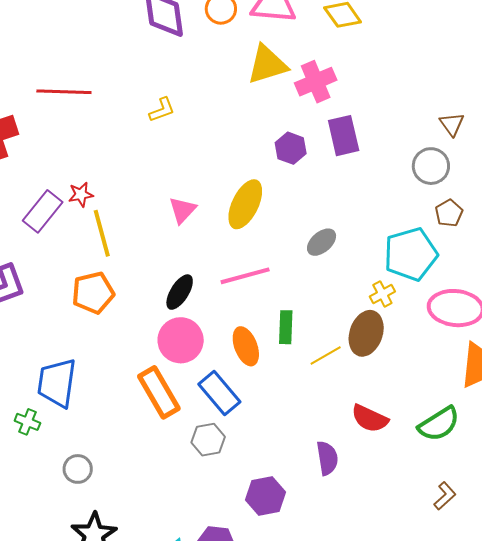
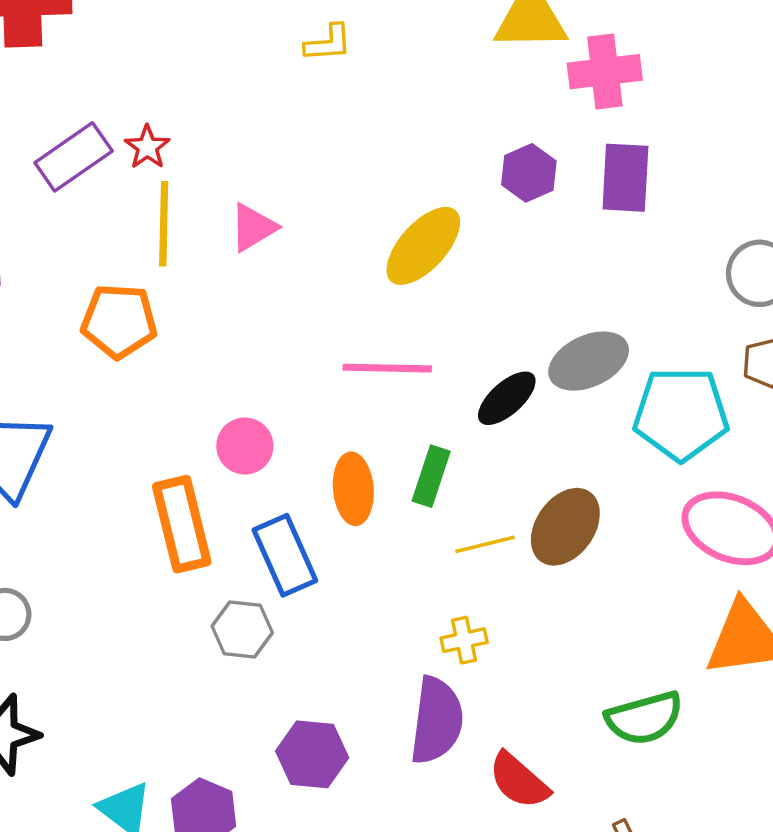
red star: (81, 195) -> (147, 147), turned 30
pink triangle: (182, 210) -> (253, 227), moved
gray ellipse: (322, 242) -> (589, 361), moved, size x1.4
black ellipse: (180, 292) -> (507, 398), moved
yellow cross: (382, 294) -> (464, 640), moved
pink circle: (181, 340) -> (245, 446), size x0.7
red semicircle: (370, 419) -> (519, 781), moved
purple semicircle: (327, 458) -> (437, 720), size x1.4

